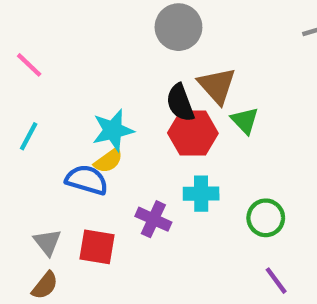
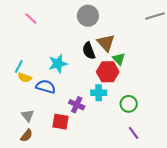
pink line: (29, 65) -> (31, 19), moved
red hexagon: (193, 133) -> (108, 72), moved
yellow semicircle: (108, 161) -> (25, 78), moved, turned 56
red square: (97, 247) -> (61, 122), moved

